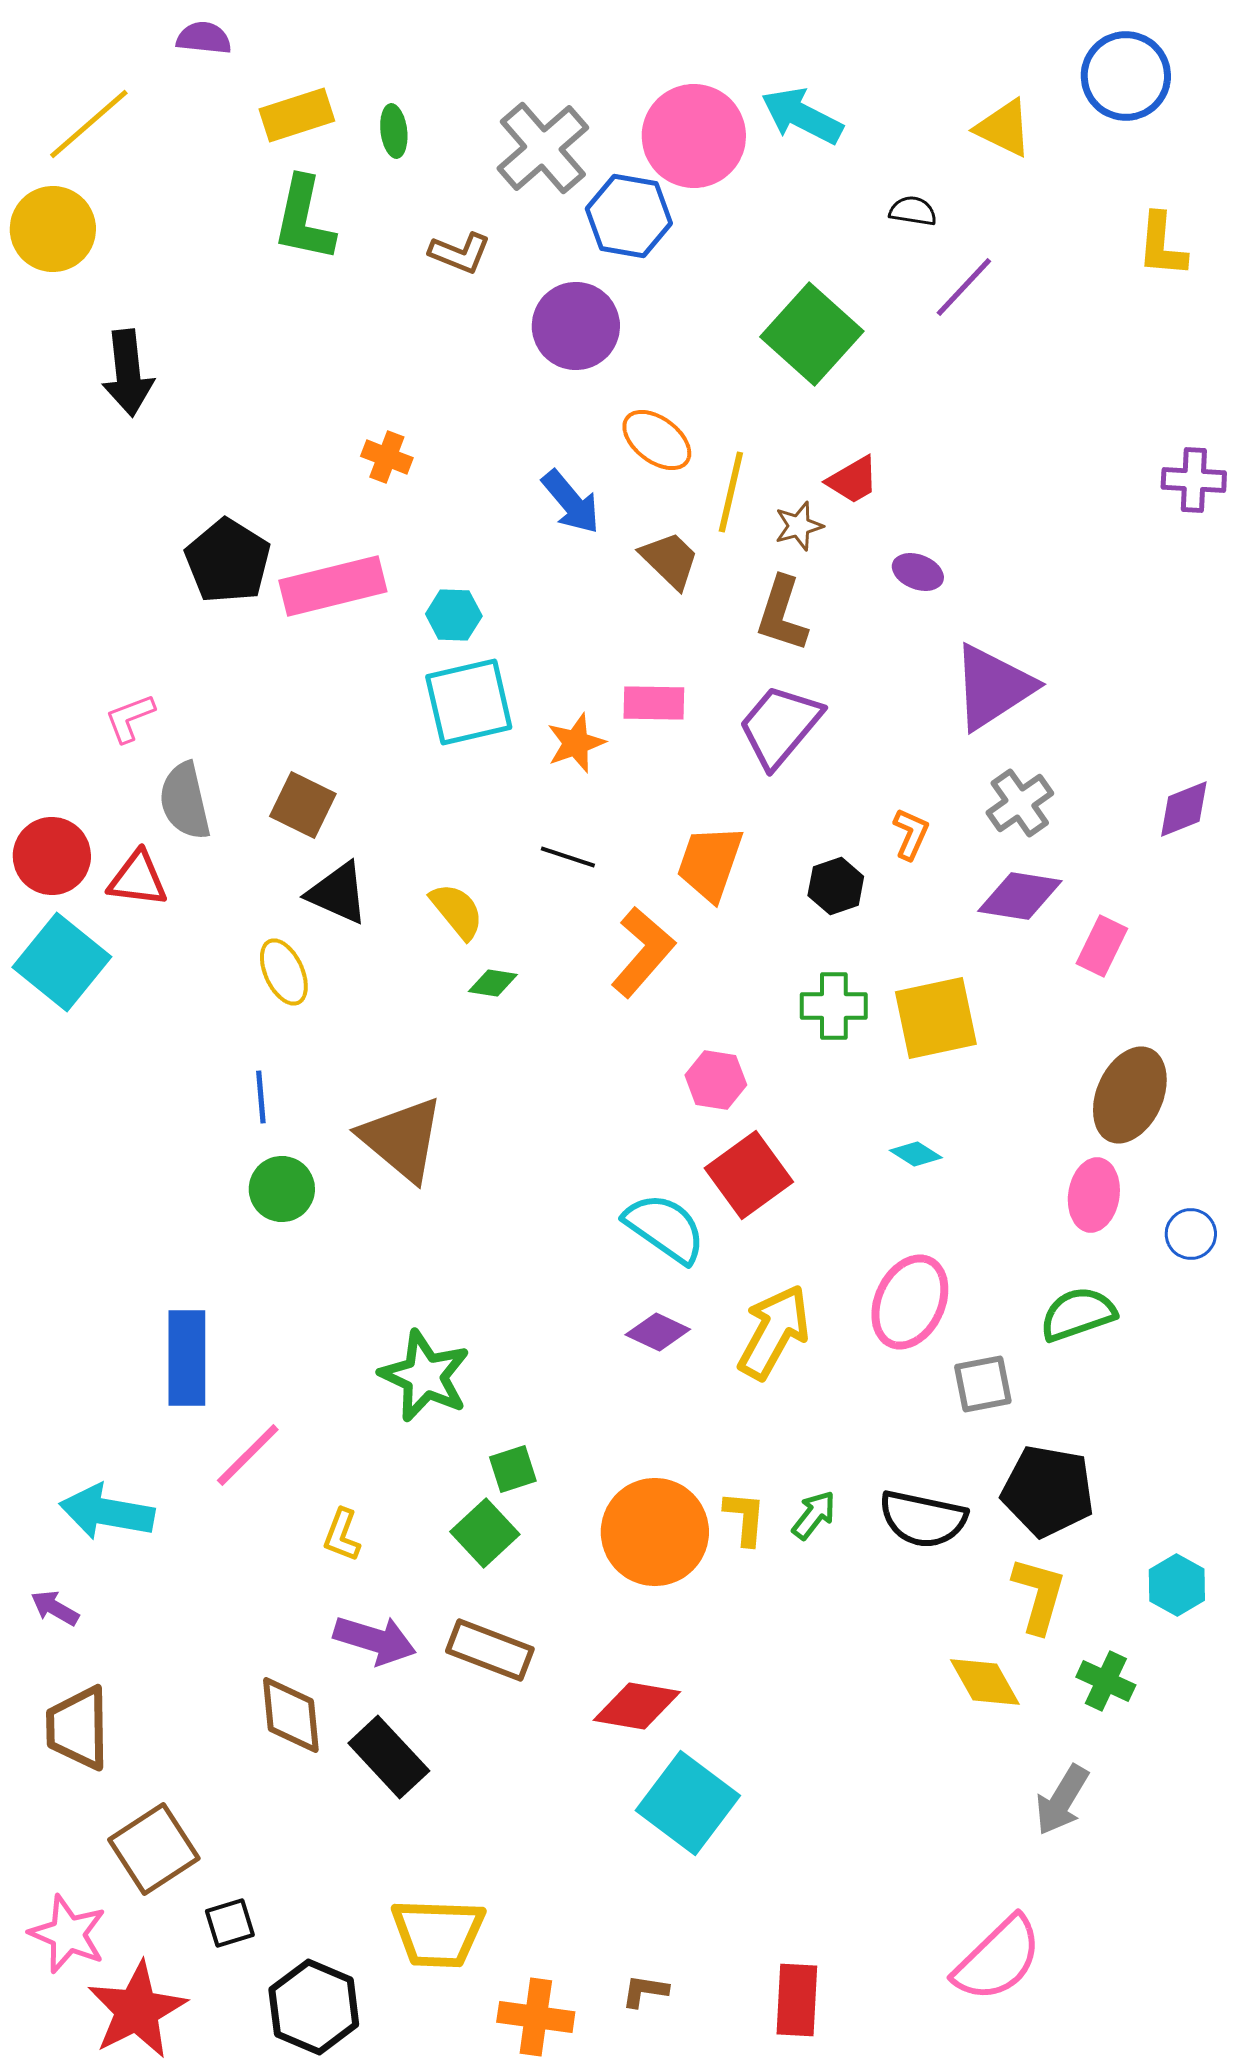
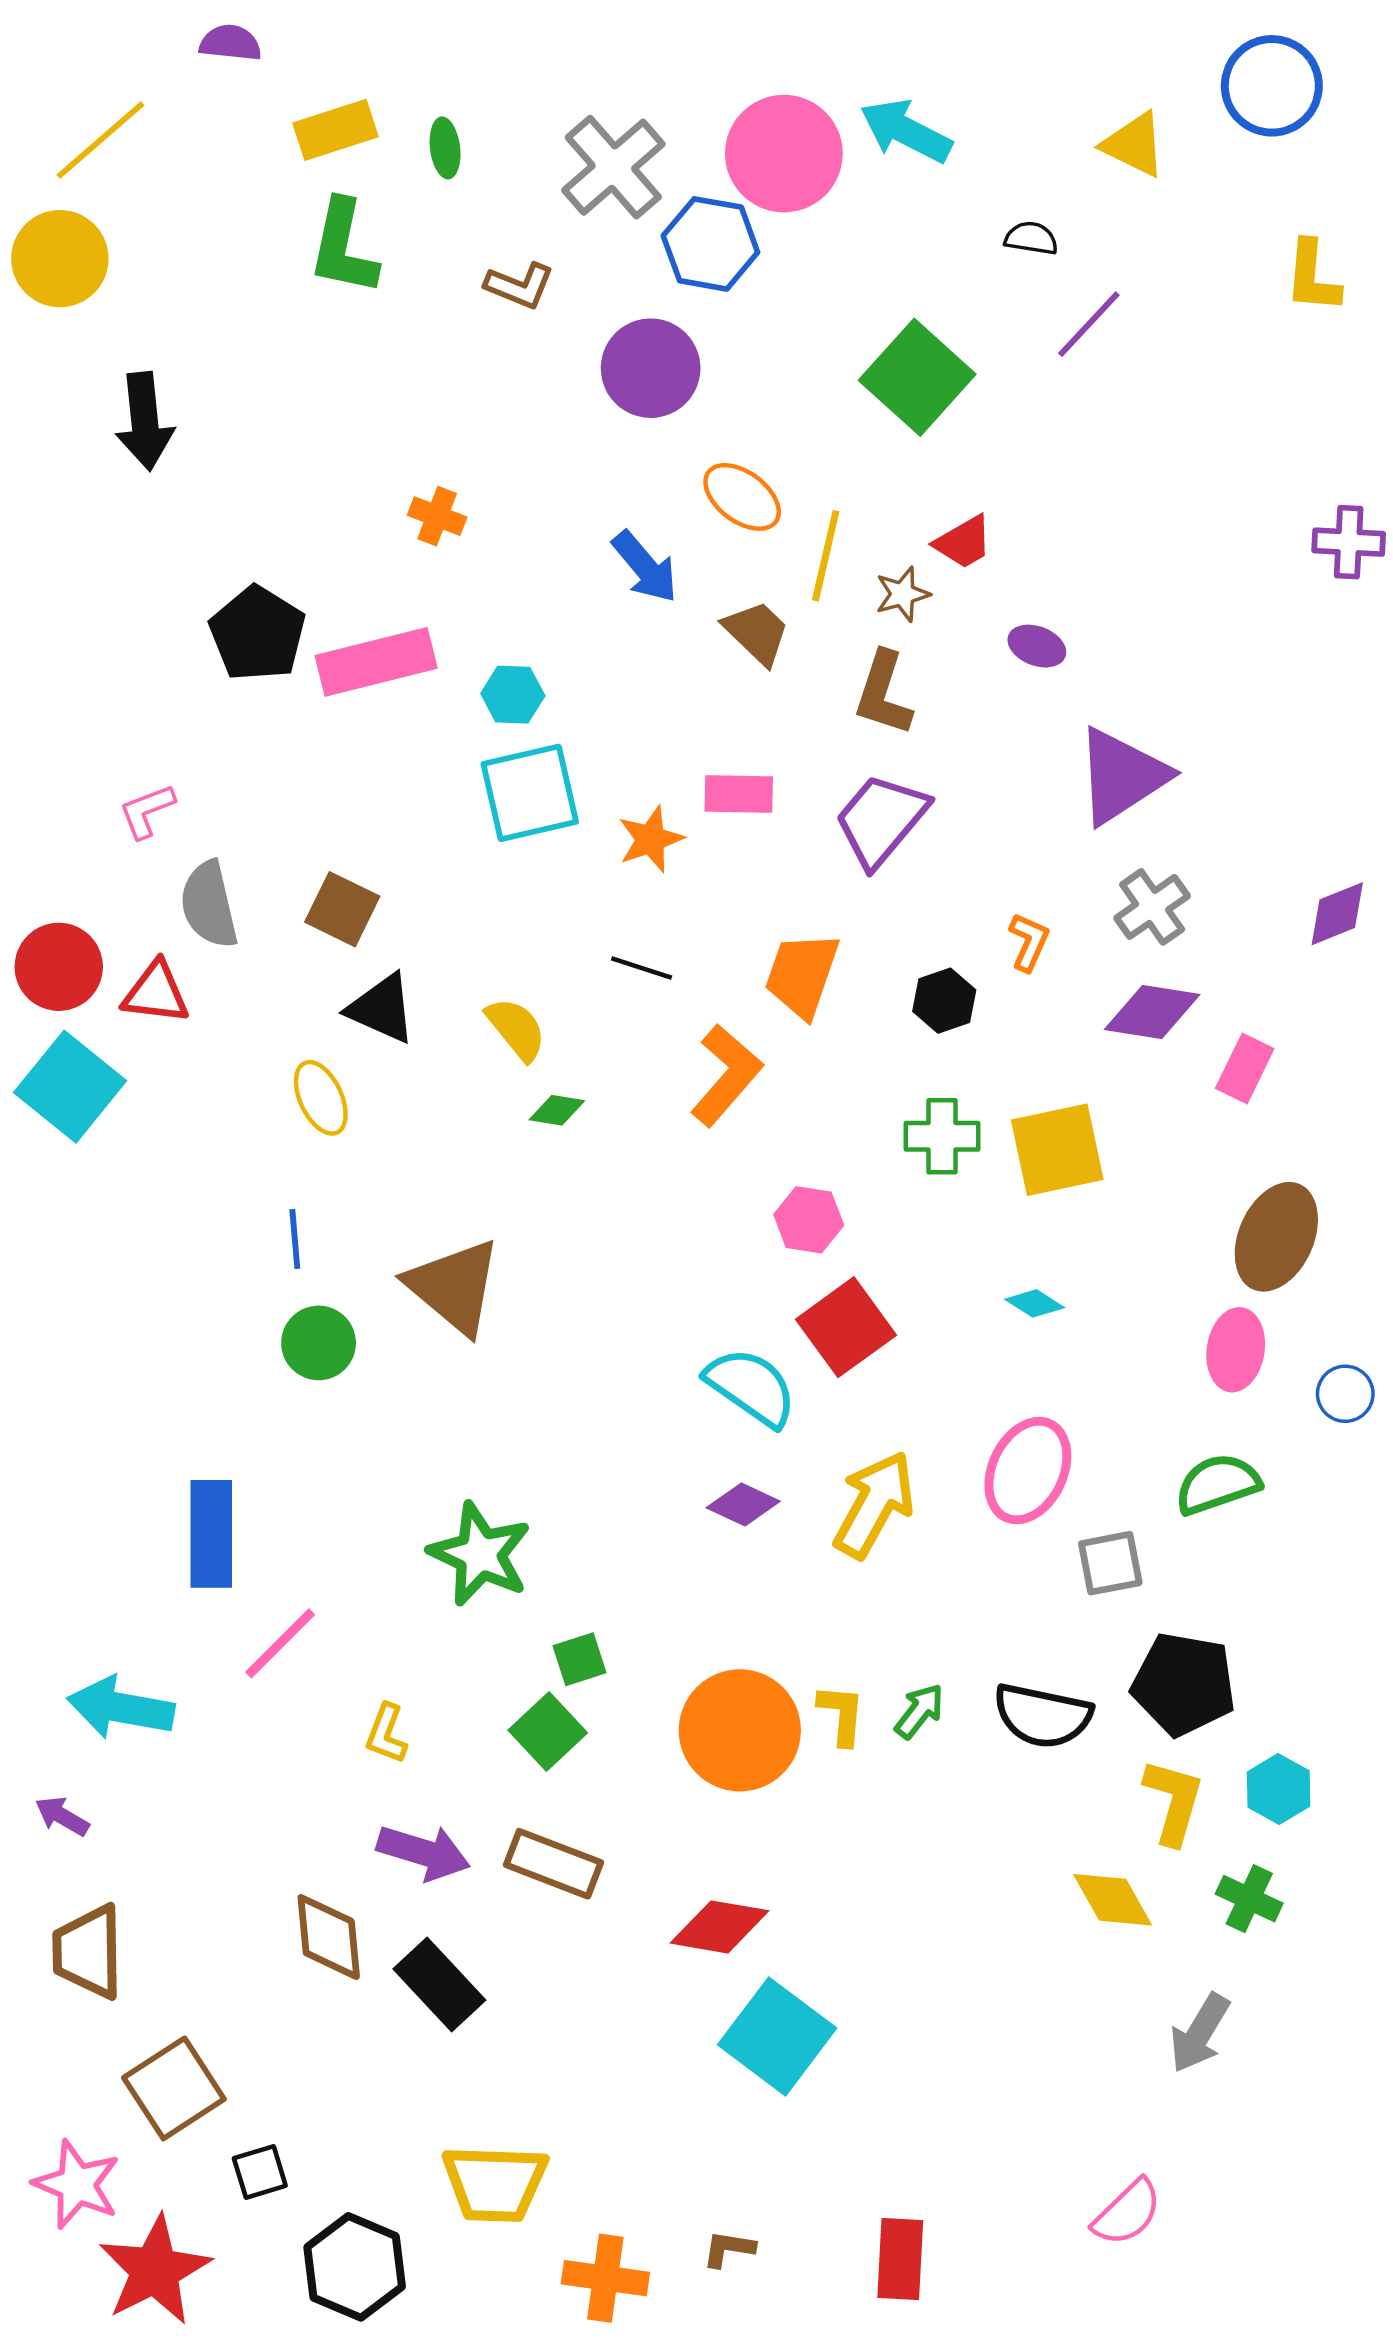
cyan hexagon: (1177, 1585) -> (1279, 1789), moved
pink semicircle: (998, 1959) -> (1127, 2213), size x0.7

